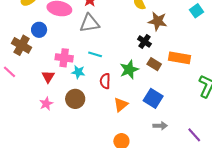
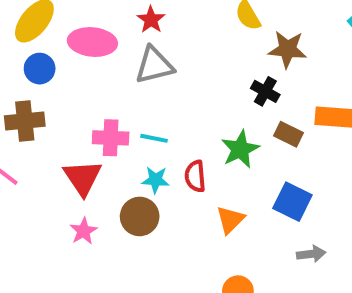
blue circle: (39, 30) -> (40, 69), moved
brown cross: (22, 45) -> (25, 121), turned -30
cyan line: (95, 54) -> (154, 138), moved
cyan star: (78, 72) -> (156, 180), moved
red triangle: (48, 77) -> (83, 178), size x1.5

